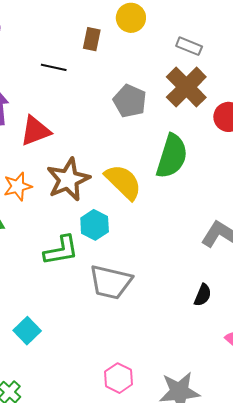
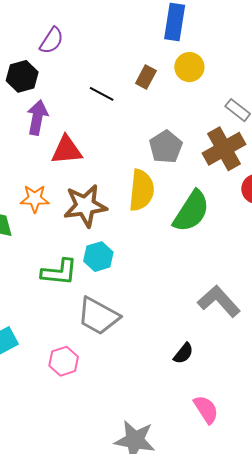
yellow semicircle: (123, 182) -> (141, 190), moved, turned 36
pink hexagon: (119, 378) -> (64, 361), moved

